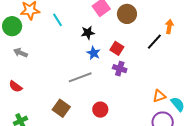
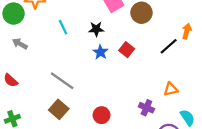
cyan line: (58, 20) -> (63, 27), moved
purple cross: (120, 69) -> (146, 108), moved
gray line: (80, 77) -> (62, 81), moved, turned 50
orange triangle: (159, 96) -> (171, 89), moved

